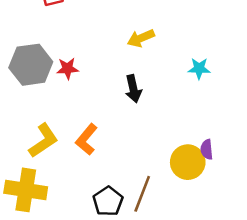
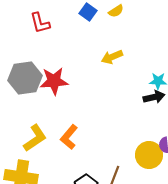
red star: (67, 68) -> (54, 81), size x1.6
black arrow: (133, 89) -> (154, 97), moved, turned -90

